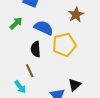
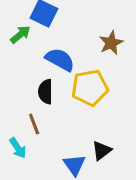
green arrow: (16, 23) -> (20, 35), moved

